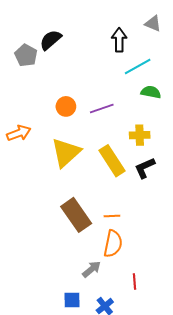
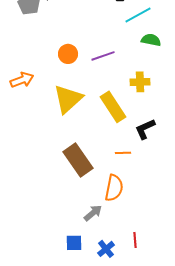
black L-shape: (145, 168) -> (145, 129), moved
orange line: (112, 216) -> (123, 153), moved
red line: (134, 282) -> (135, 240), moved

